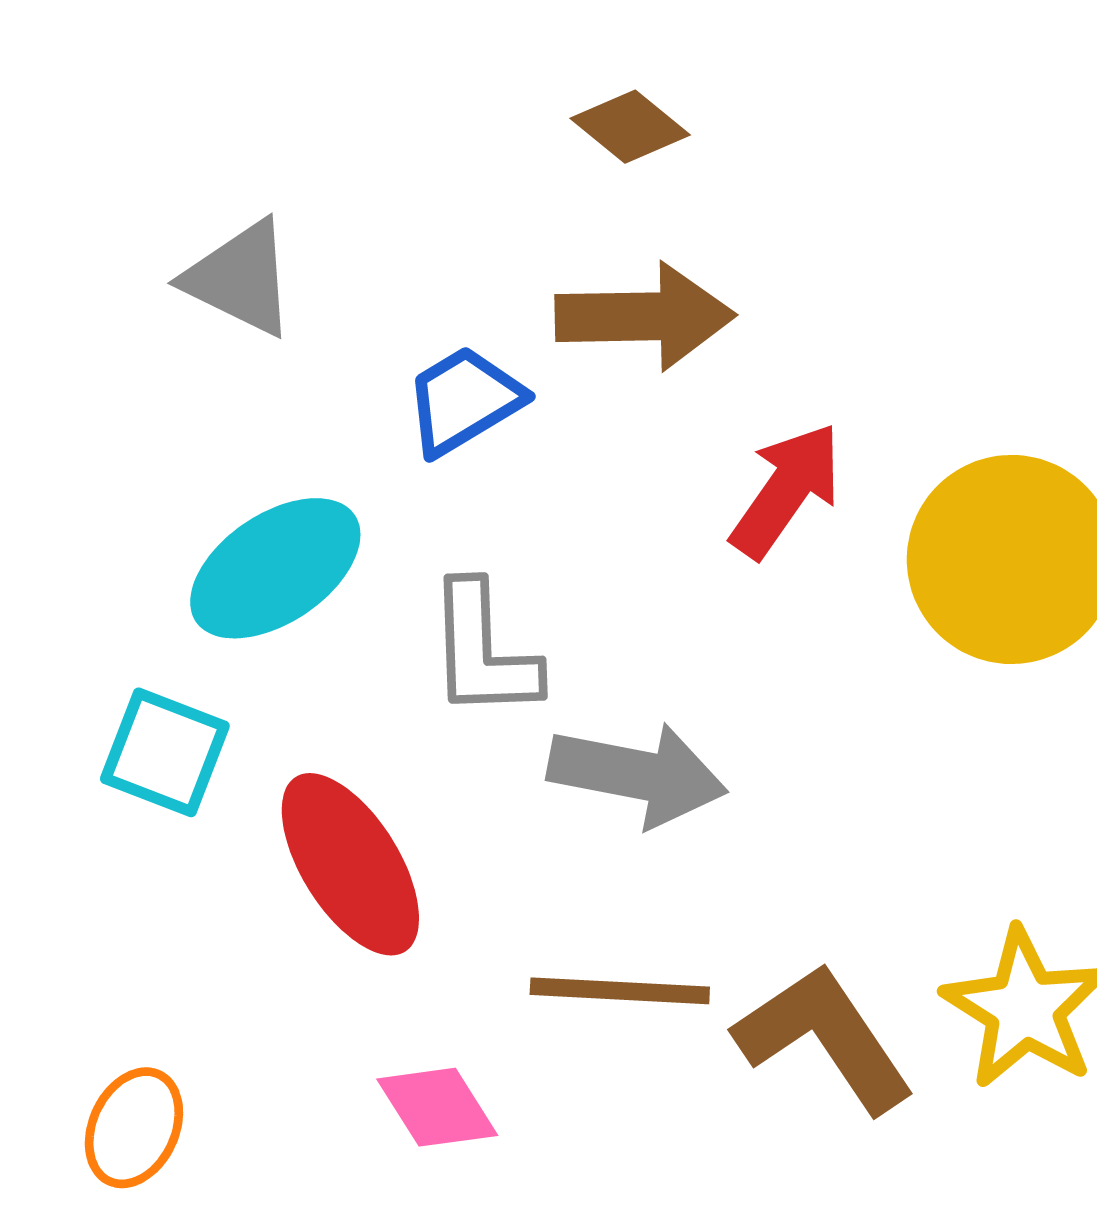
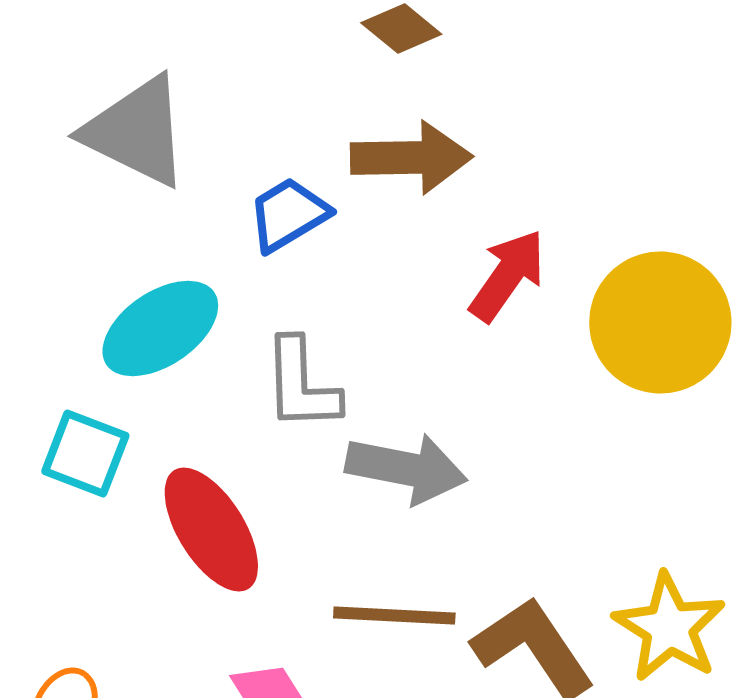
gray triangle: (240, 278) -> (136, 131), size x1.4

